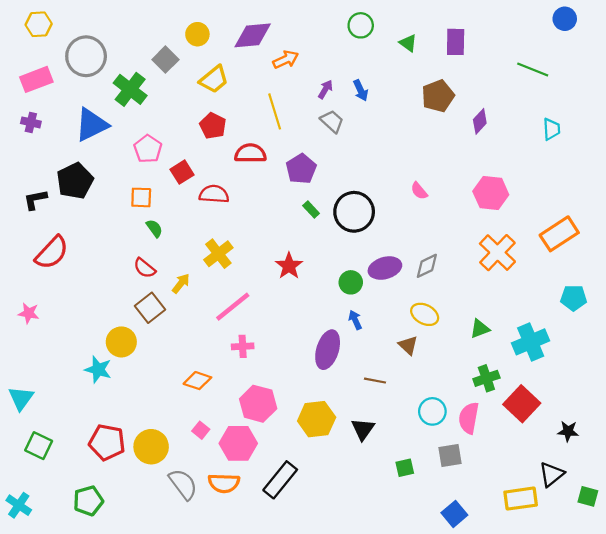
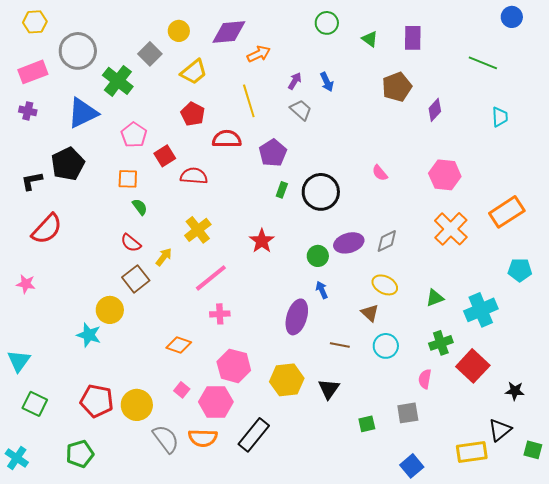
green rectangle: (311, 210) -> (282, 190), turned 63
cyan circle: (432, 411) -> (386, 346), moved
pink semicircle: (469, 418) -> (425, 379), size x0.7

